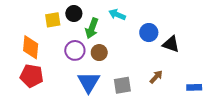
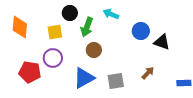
yellow square: (53, 20) -> (55, 32), moved
orange diamond: (31, 47) -> (20, 27), moved
purple circle: (75, 50) -> (53, 58), moved
blue triangle: (89, 82) -> (84, 78), turned 30

